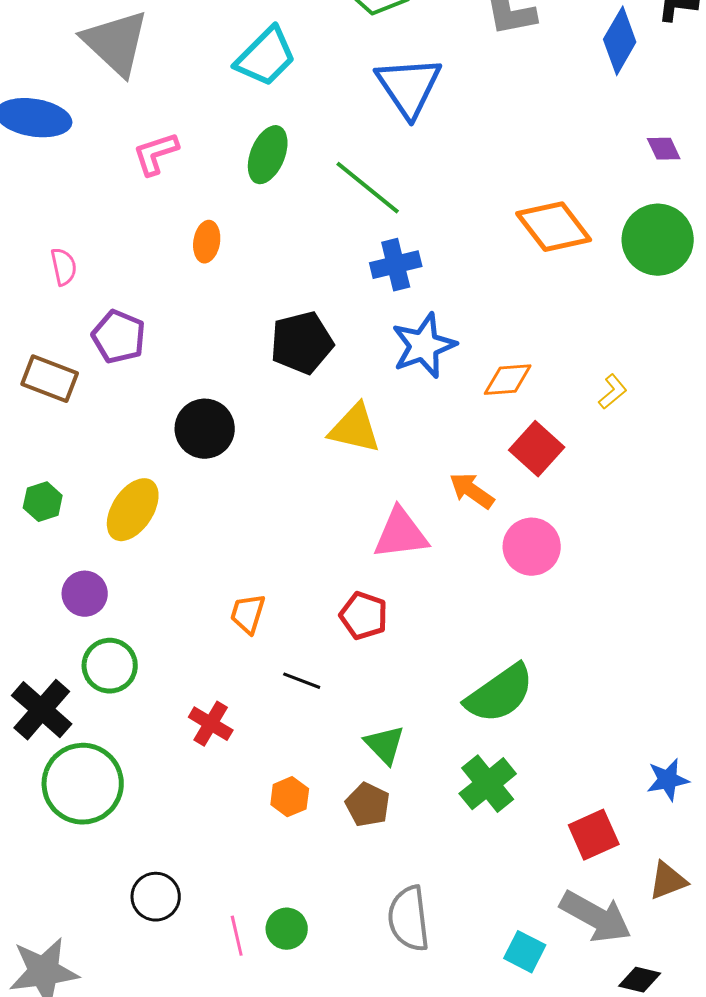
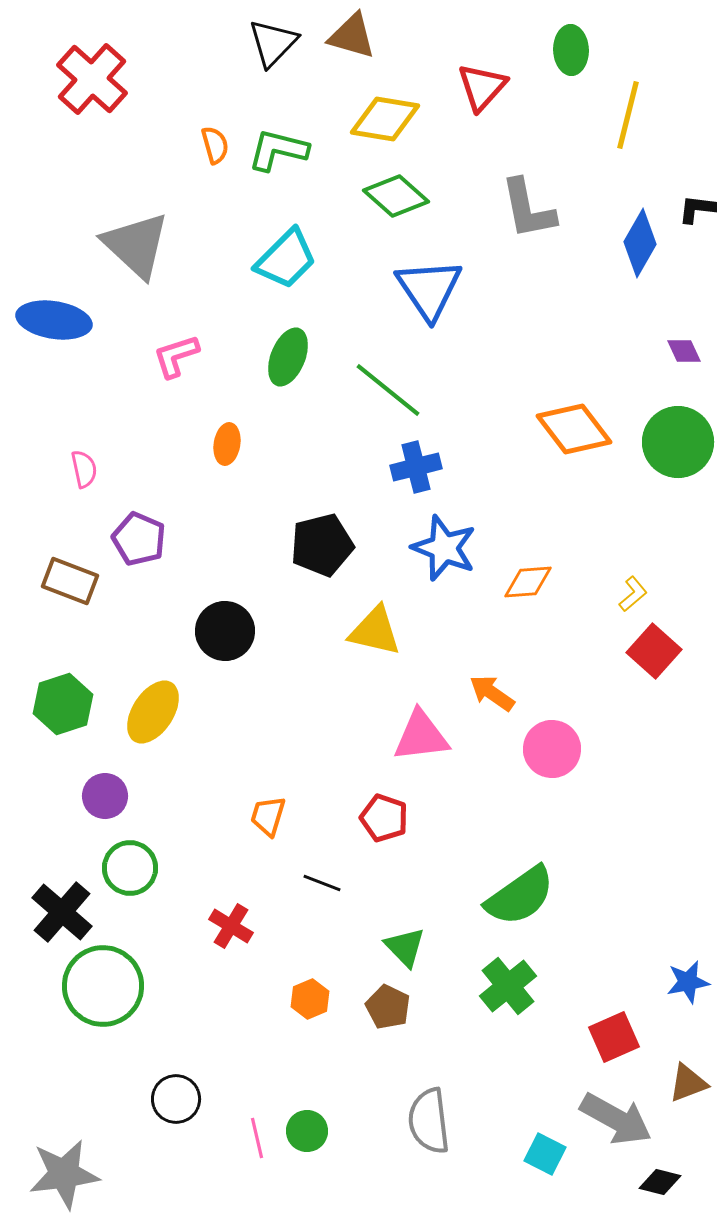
blue star: (424, 346) -> (444, 548), turned -30
red square: (537, 449) -> (654, 651), moved
green hexagon: (43, 502) -> (63, 704), size x1.5

